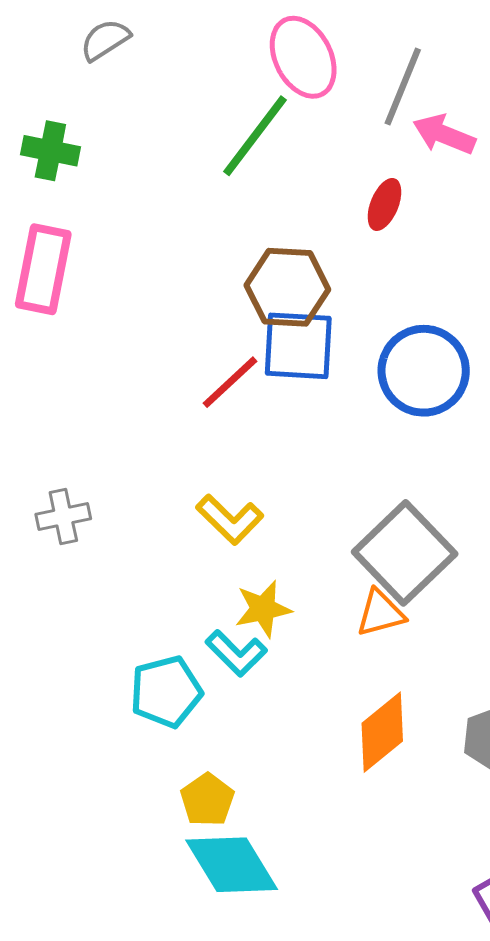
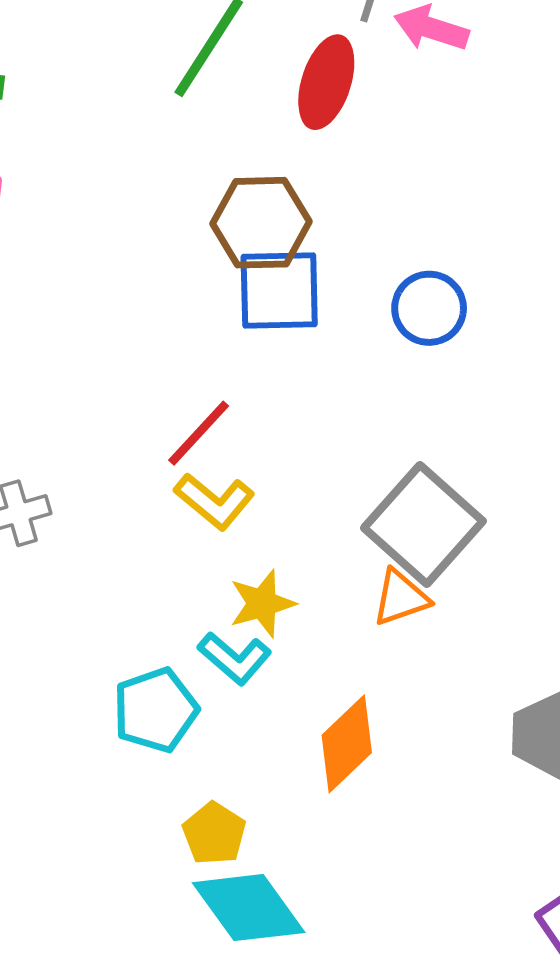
red ellipse: (384, 204) -> (326, 82), moved, size x1.5
blue circle: (424, 371) -> (429, 308), size x0.7
red line: (230, 382) -> (199, 433), moved
orange diamond: (382, 732) -> (347, 744), moved

